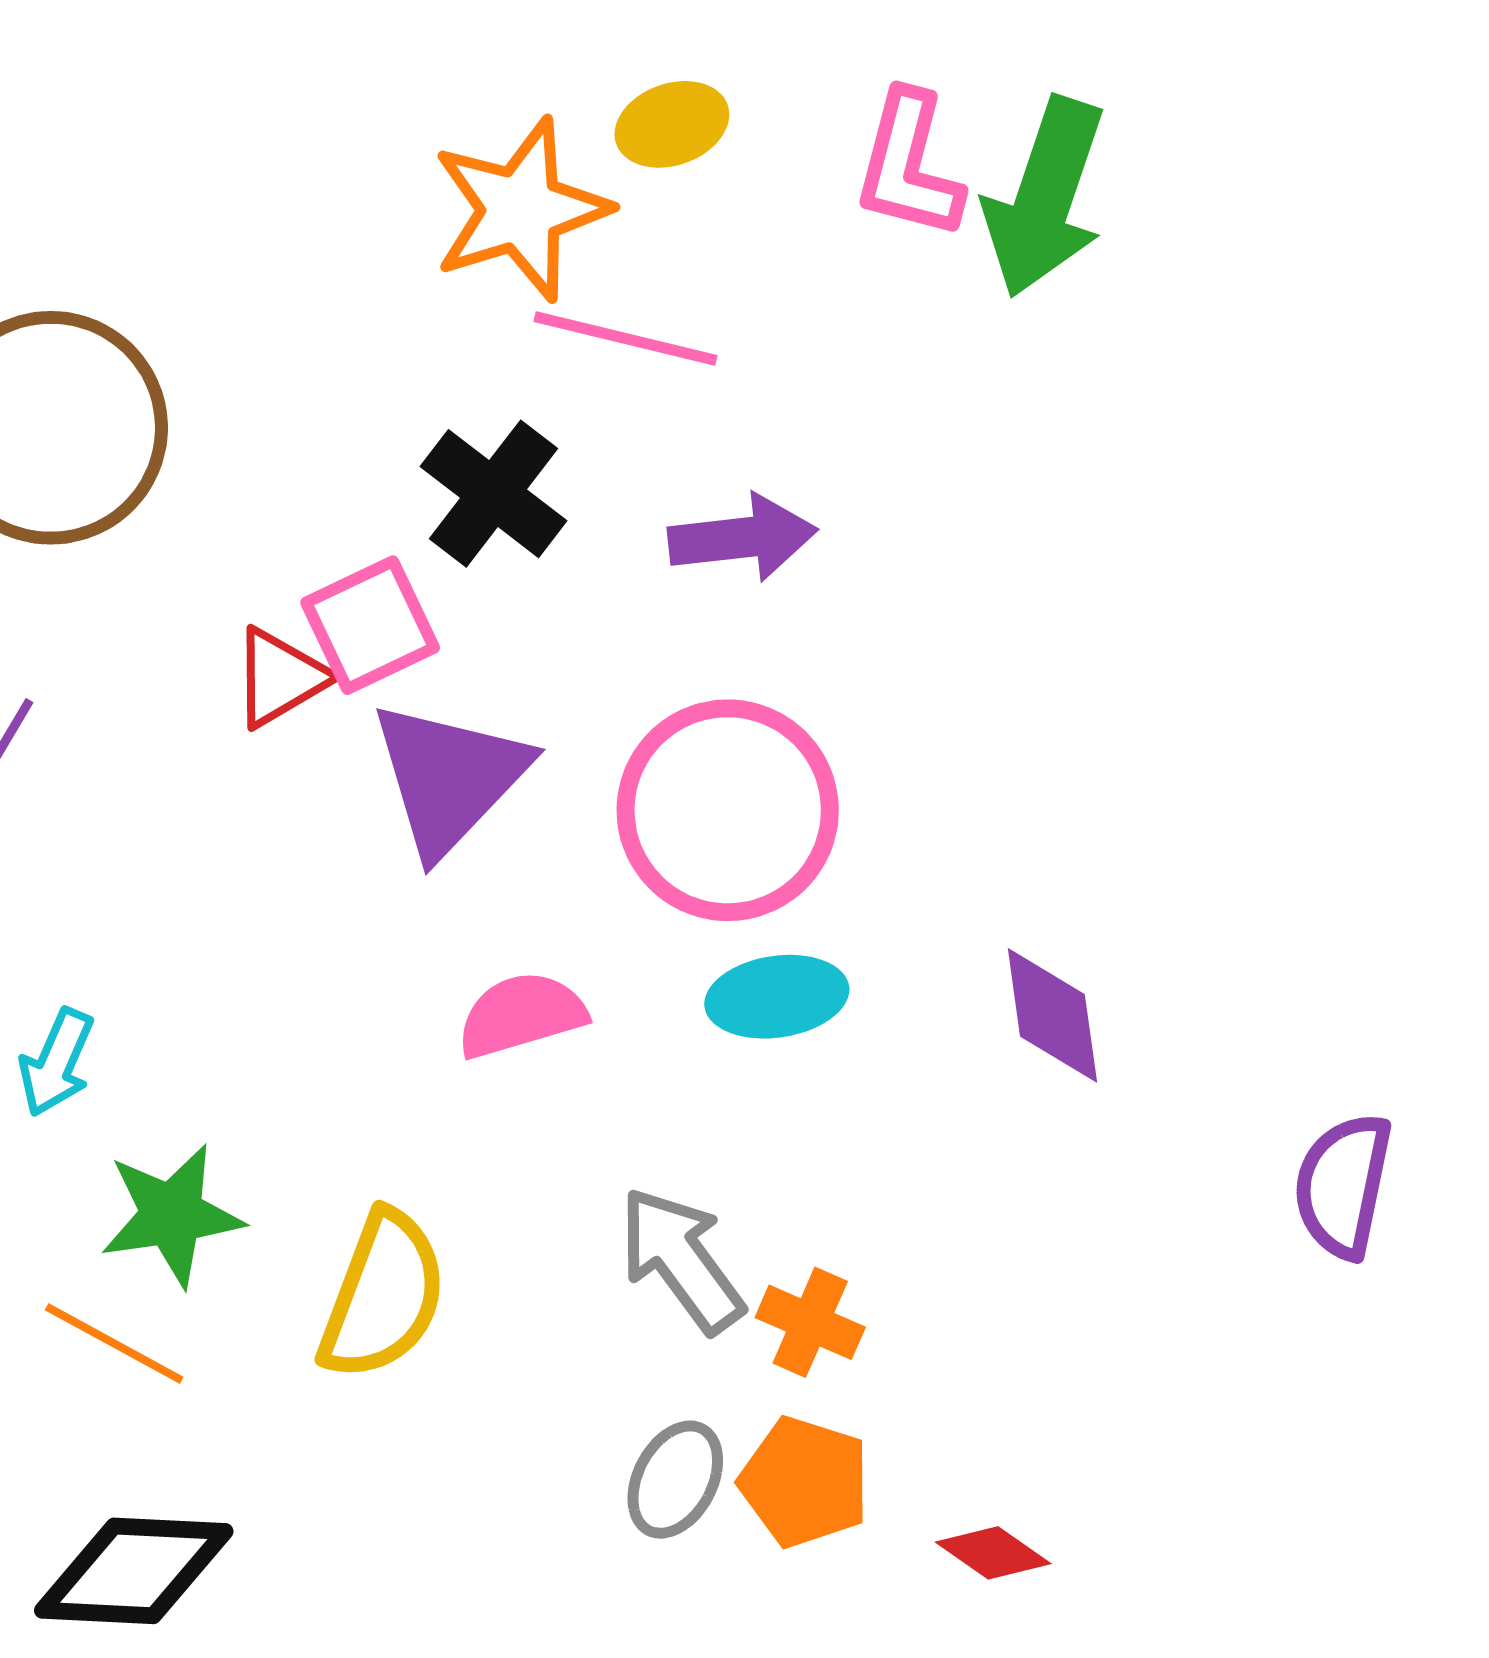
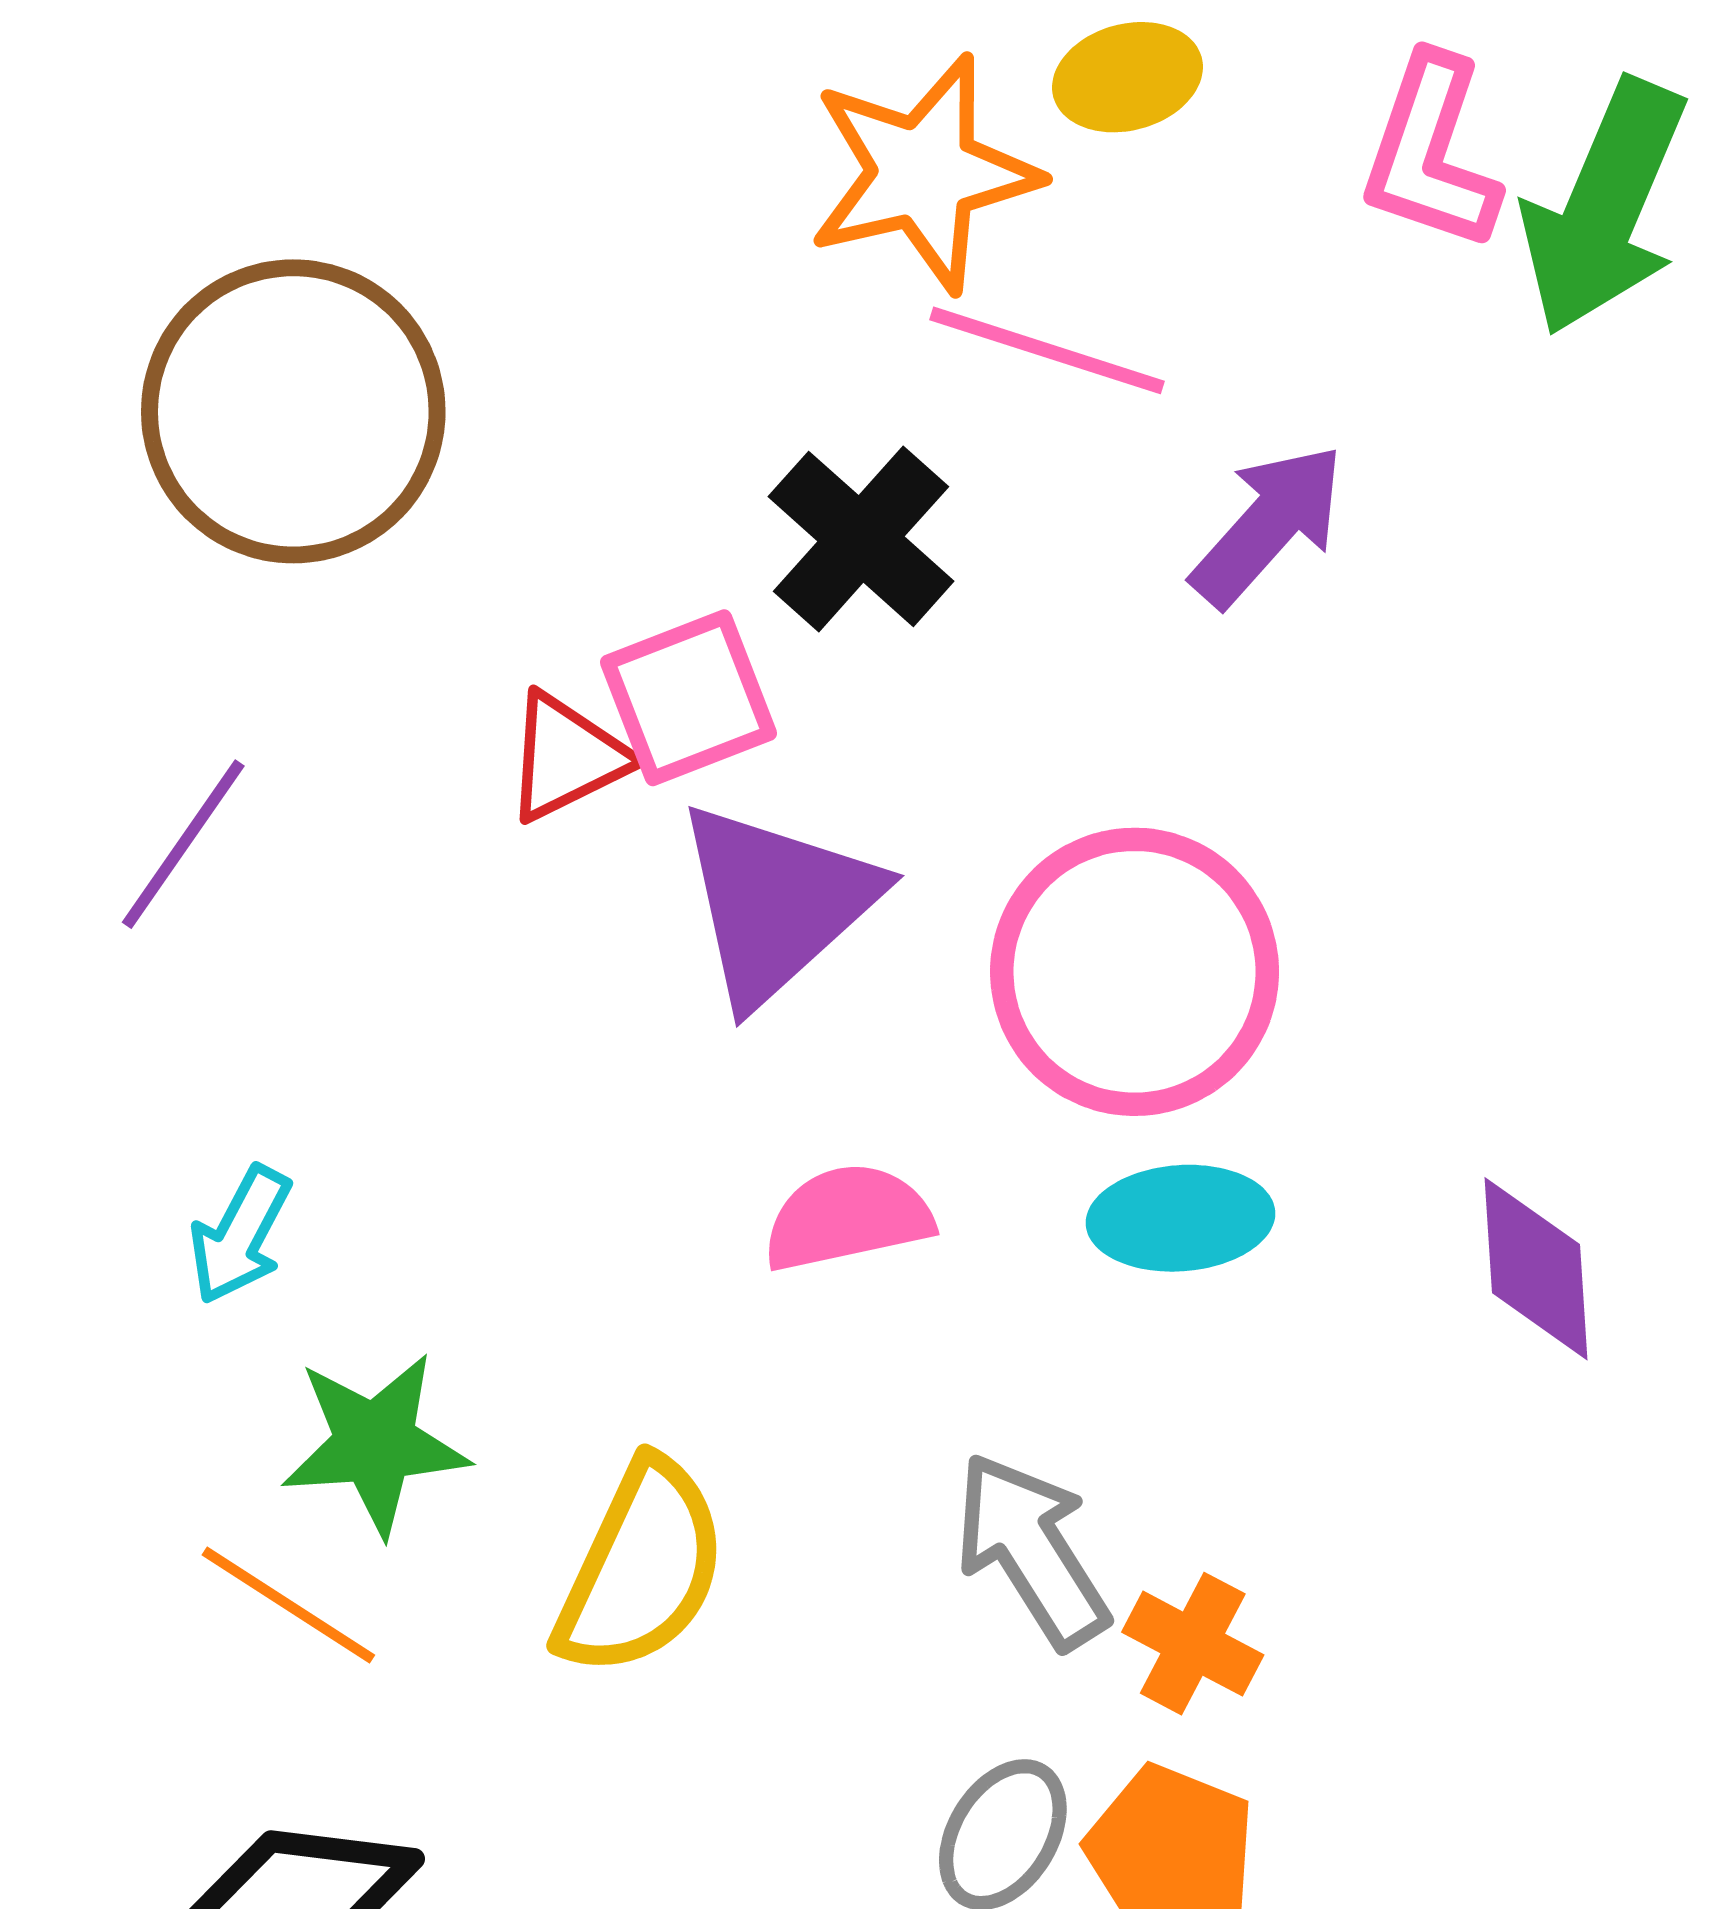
purple arrow: (743, 538) -> (1268, 525), moved, turned -46

